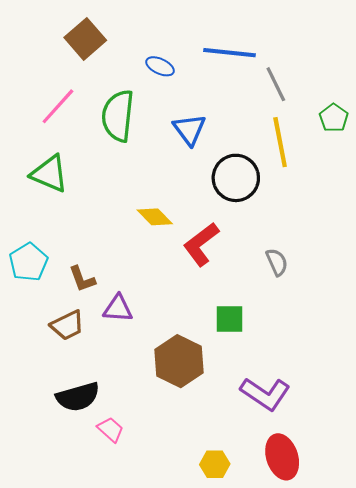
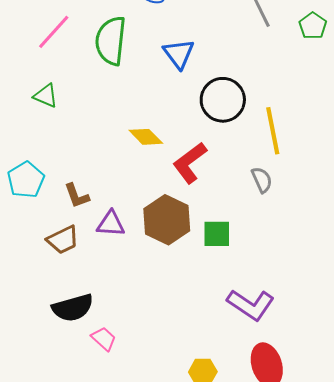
green pentagon: (334, 118) -> (313, 26), moved
yellow line: (280, 142) -> (273, 131), moved
green triangle: (49, 174) -> (46, 96), size x0.7
brown hexagon: (179, 361) -> (167, 220), moved

